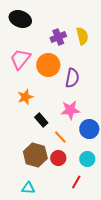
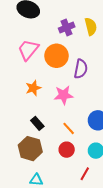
pink star: (70, 110) -> (64, 95), moved
black rectangle: (41, 120) -> (37, 123), moved
brown hexagon: (35, 155) -> (30, 149), moved

